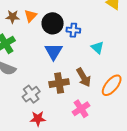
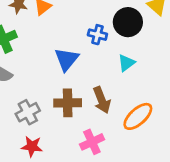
black circle: (53, 23) -> (128, 22), moved
cyan triangle: (97, 48) -> (126, 63), turned 32

